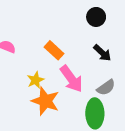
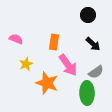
orange rectangle: (54, 50) -> (54, 42), turned 56
yellow star: (35, 80) -> (26, 64), moved

